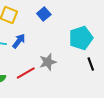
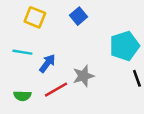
blue arrow: (19, 41) -> (47, 63), moved

